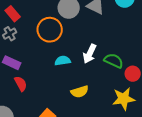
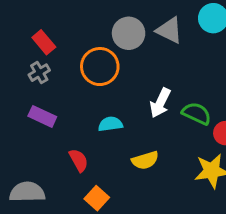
cyan semicircle: (63, 61) -> (110, 124), moved
red semicircle: (21, 84) -> (79, 160), moved

